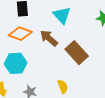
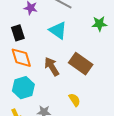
orange diamond: (20, 34) -> (21, 58), turned 65
brown arrow: (49, 38) -> (52, 67), moved, turned 30

